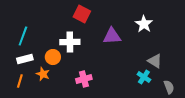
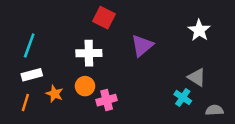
white star: (144, 24) -> (199, 30), moved
purple triangle: (112, 36) -> (142, 46), turned -36
orange circle: (53, 57) -> (85, 86), moved
gray semicircle: (169, 87) -> (214, 110), turned -72

